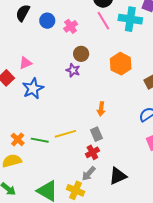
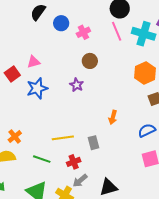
orange hexagon: (121, 64) -> (145, 73), moved
purple star: (73, 70) -> (77, 85), moved
orange arrow: (101, 109) -> (113, 117), moved
green line: (40, 140) -> (42, 159), moved
red cross: (92, 152) -> (74, 162), moved

